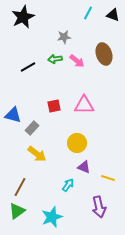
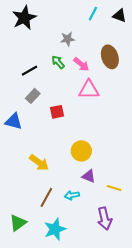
green arrow: (55, 59) -> (58, 62), turned 56
pink triangle: (84, 105) -> (89, 90), moved
gray rectangle: (32, 128) -> (33, 96), moved
cyan arrow: (68, 185) -> (72, 195), turned -136
brown line: (20, 187) -> (46, 197), moved

